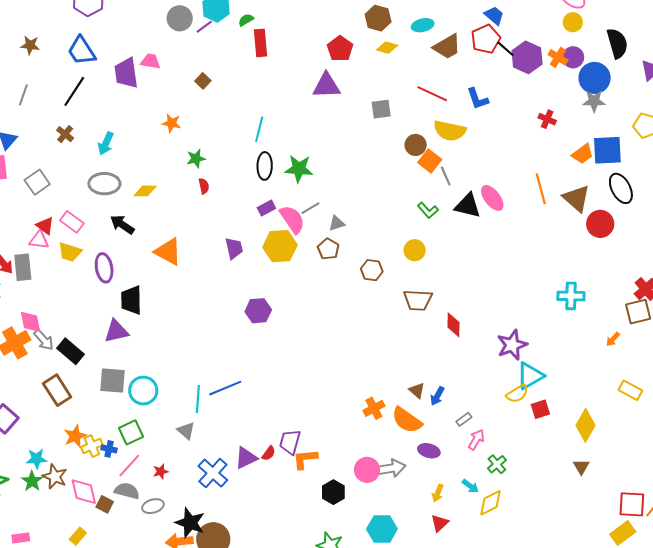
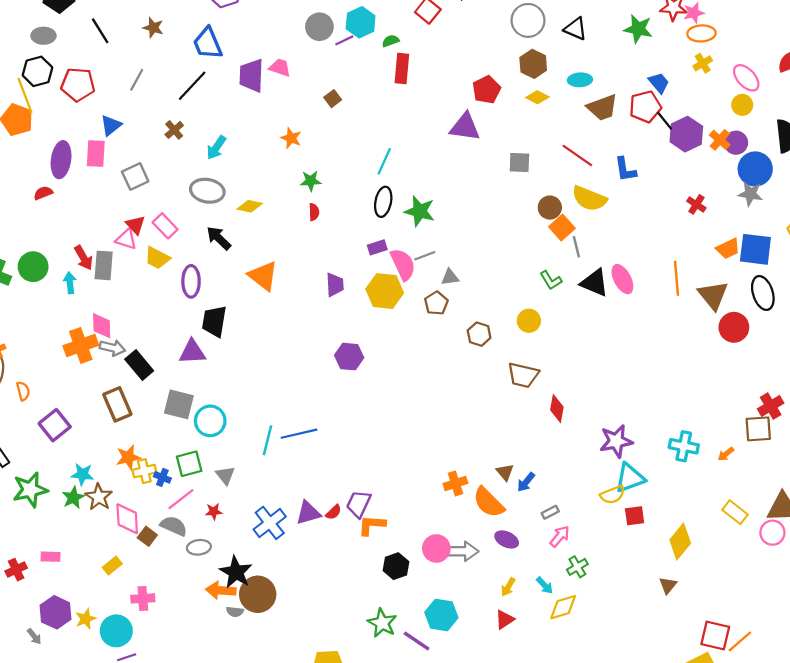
cyan cross: (571, 296) -> (684, 446), moved
gray arrow: (44, 340) -> (112, 348), turned -45
gray triangle: (186, 431) -> (225, 475), moved

